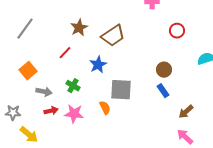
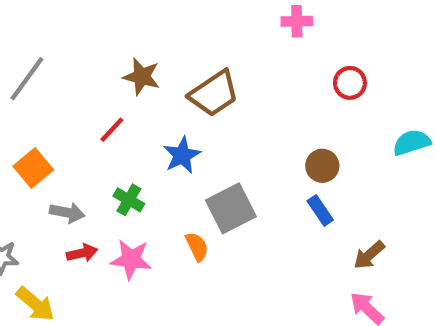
brown star: (79, 28) -> (142, 77), turned -30
gray square: (121, 90) -> (231, 208), turned -30

